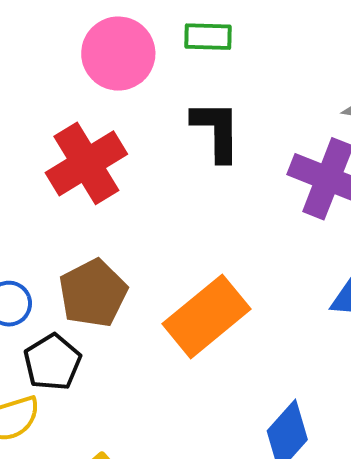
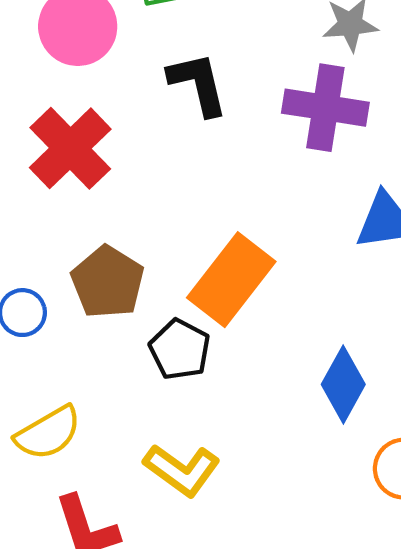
black pentagon: (52, 362) -> (180, 349), moved

